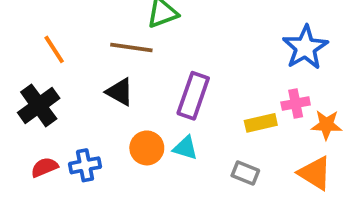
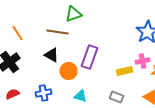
orange circle: (147, 148) -> (68, 71), moved
cyan triangle: (185, 148) -> (80, 96), moved
blue cross: (85, 165) -> (44, 93), moved

